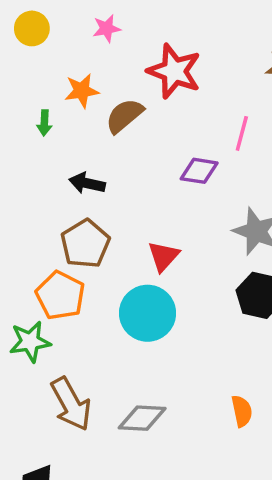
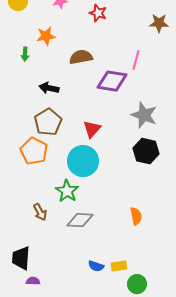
red star: (174, 71) -> (98, 13), moved, size x0.6
brown semicircle: (124, 116) -> (81, 57), moved, turned 30
purple diamond: (199, 171) -> (112, 81), size x1.4
green star: (30, 342) -> (67, 191), moved, turned -30
brown arrow: (71, 404) -> (40, 212), size x0.6

